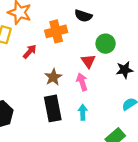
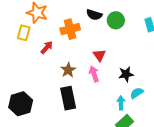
green circle: (106, 44) -> (116, 20), moved
black star: (125, 70) -> (126, 74), moved
cyan arrow: (83, 112) -> (121, 103), moved

